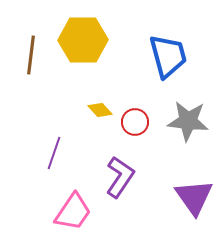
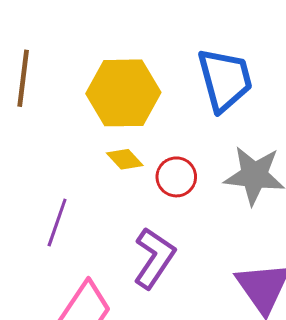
yellow hexagon: (83, 40) -> (123, 93), moved

